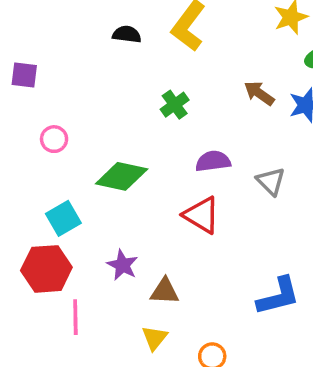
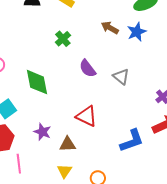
purple semicircle: (213, 161) -> (88, 68), turned -114
green diamond: (122, 176) -> (37, 82), turned 72
red triangle: (202, 215) -> (87, 116), moved

